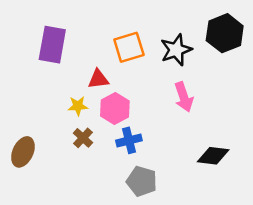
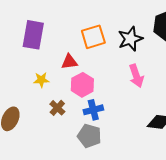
yellow star: (78, 106) -> (41, 80), moved
gray pentagon: (142, 181) -> (89, 136), moved

